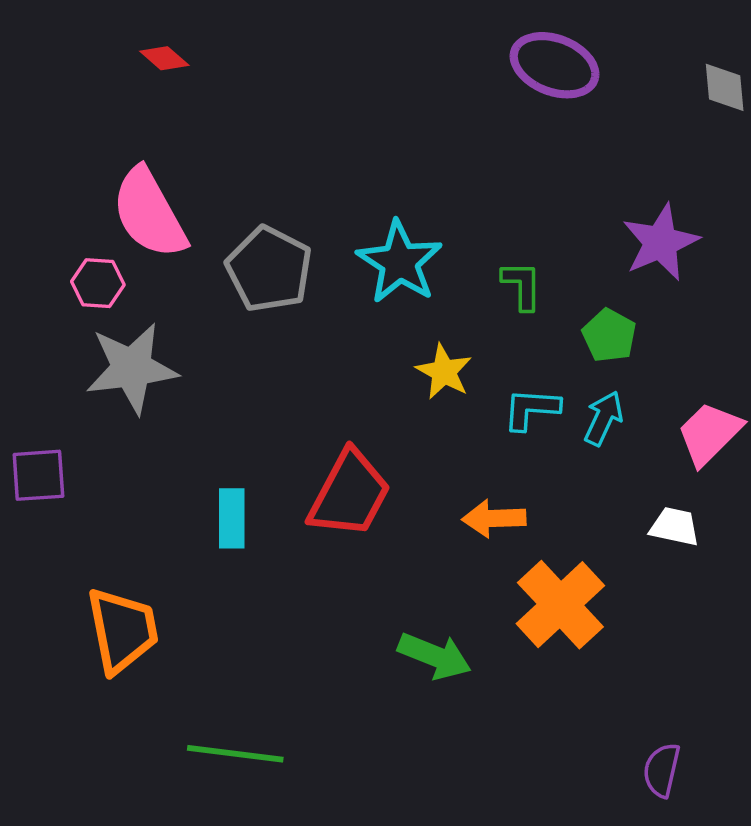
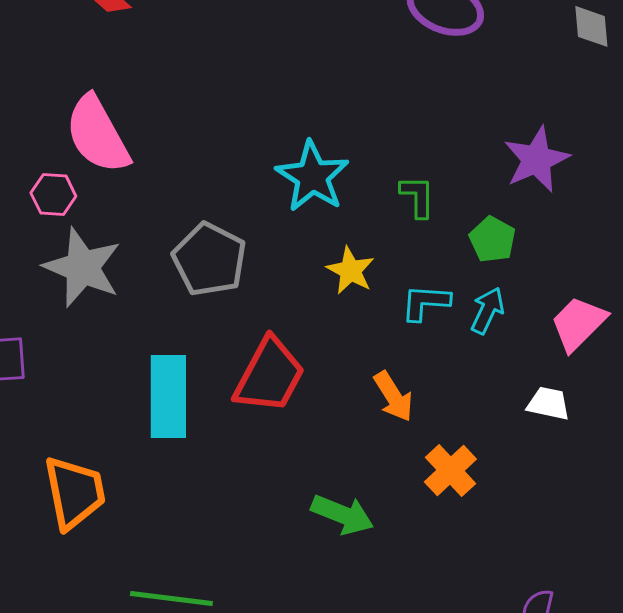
gray pentagon: (269, 269) -> (209, 259), moved
gray star: (132, 368) -> (82, 267), turned 30
cyan rectangle: (232, 518) -> (168, 396), size x1.6
orange arrow: (494, 518) -> (393, 396), turned -120
orange cross: (560, 605) -> (450, 470), size x0.7

